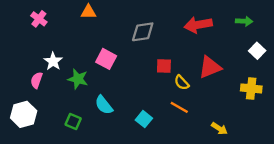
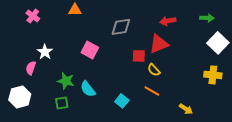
red arrow: (198, 25) -> (168, 21), size x0.7
white square: (257, 51) -> (218, 43), size x1.5
red triangle: (210, 67) -> (159, 44), moved
green star: (78, 79) -> (66, 81), moved
green square: (73, 121) -> (62, 103), turned -32

